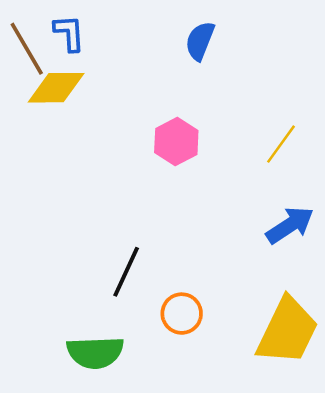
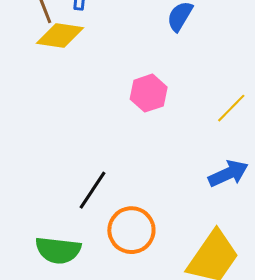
orange circle: (182, 314) -> (131, 230), size x1.4

